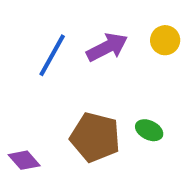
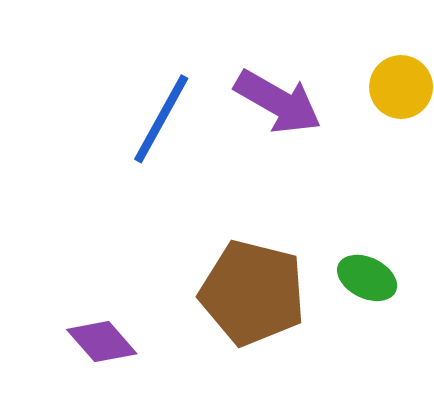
purple arrow: (107, 47) -> (278, 102), turned 57

